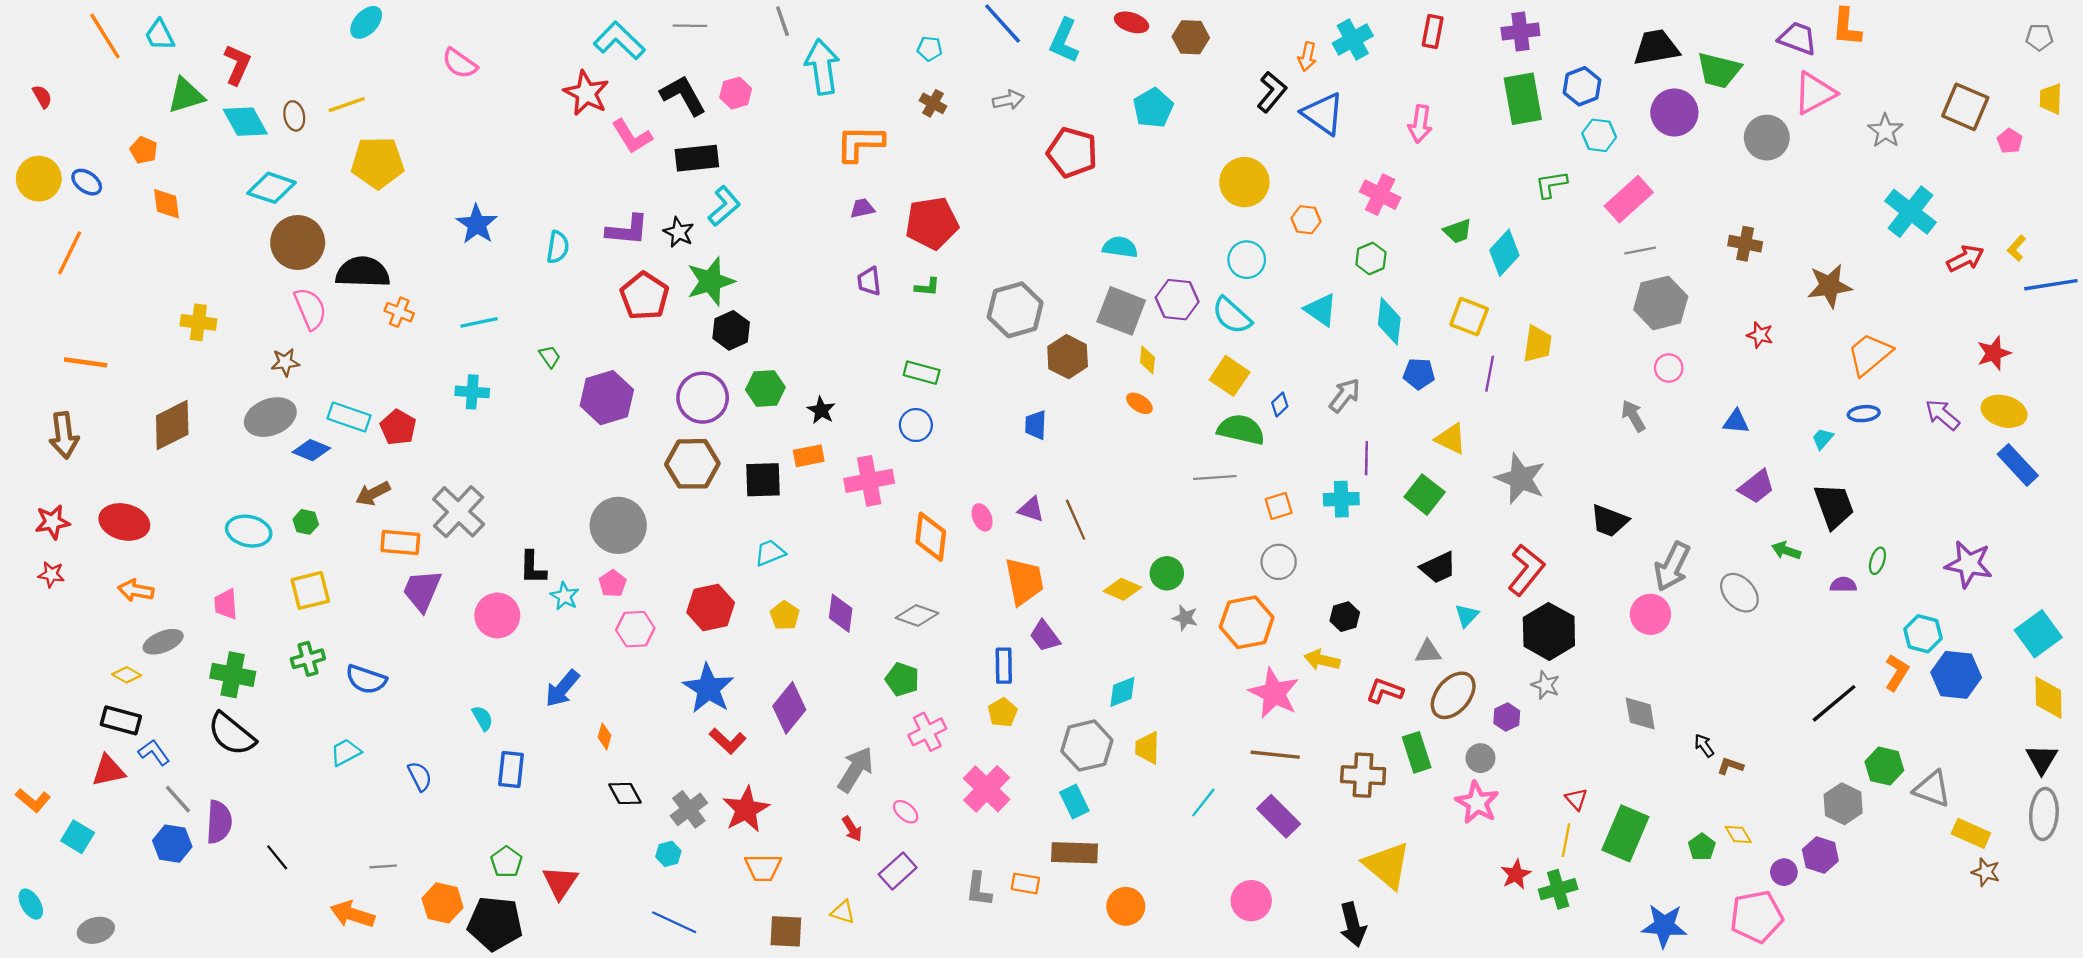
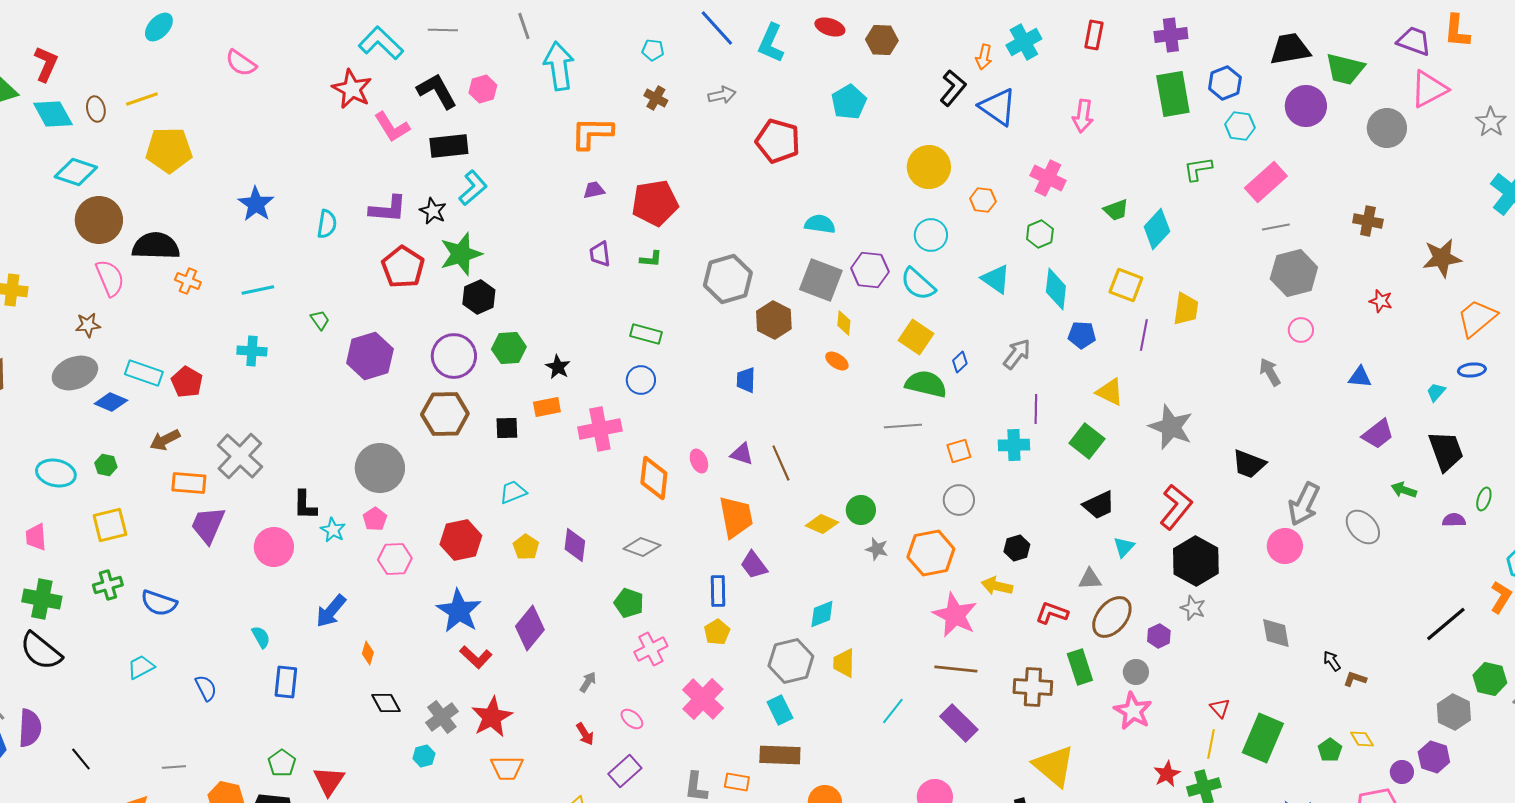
black square: (763, 480) -> (507, 428), size x0.7
gray arrow: (855, 769) -> (588, 682), size x0.5

